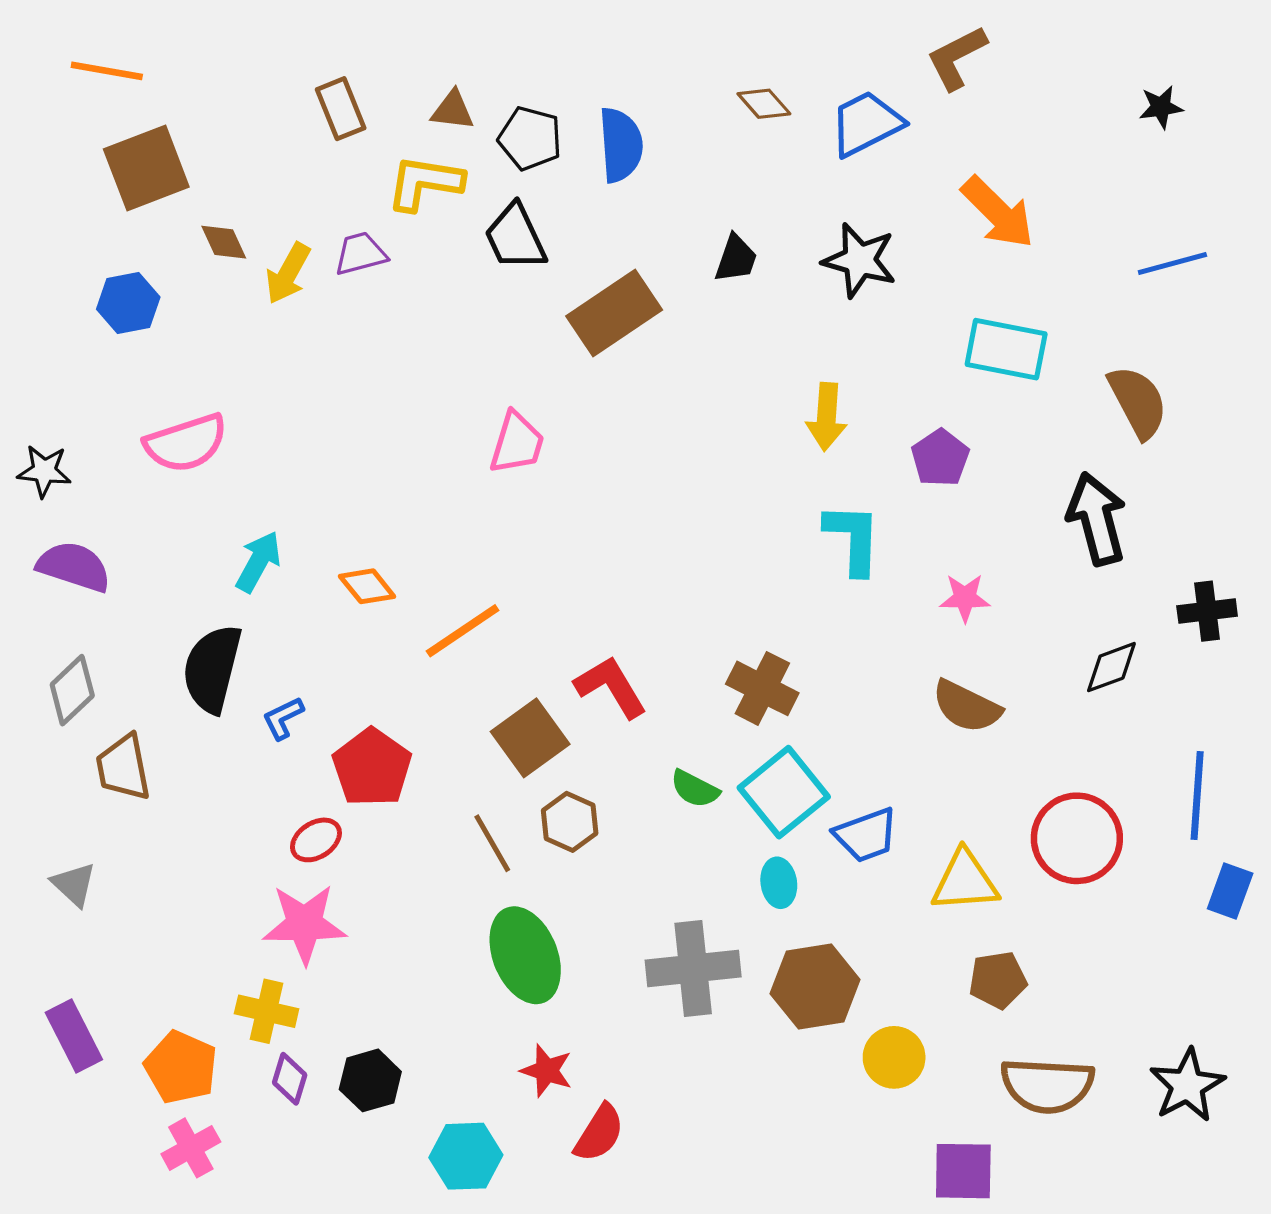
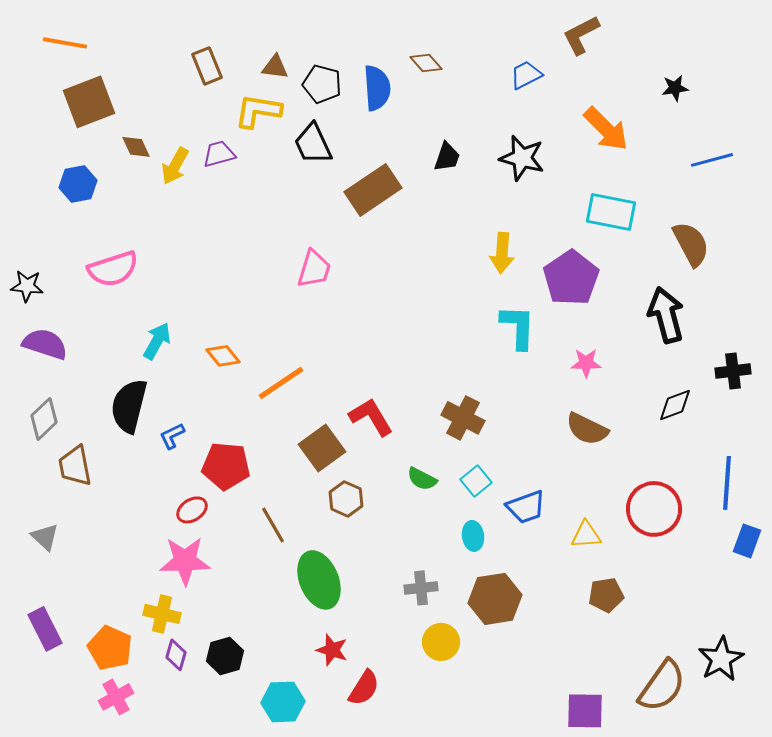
brown diamond: (764, 104) -> (426, 63), moved
black star: (1161, 107) -> (675, 88), moved
blue trapezoid: (866, 124) -> (526, 75), size x0.7
purple pentagon: (940, 458) -> (571, 278), size x1.6
red pentagon: (372, 768) -> (226, 466), turned -30
cyan square: (784, 792) -> (476, 481), size x0.6
brown line: (492, 843) -> (273, 525), moved
yellow triangle: (965, 881) -> (586, 535), size x0.7
gray cross: (693, 968) -> (421, 588), size x0.6
yellow circle: (894, 1057) -> (441, 642), moved
brown semicircle: (1047, 1085) -> (662, 686), moved, turned -58

